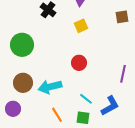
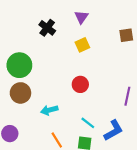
brown circle: (23, 83) -> (20, 93), moved
cyan arrow: (50, 87) -> (49, 110), size x0.7

